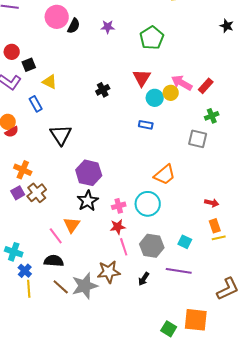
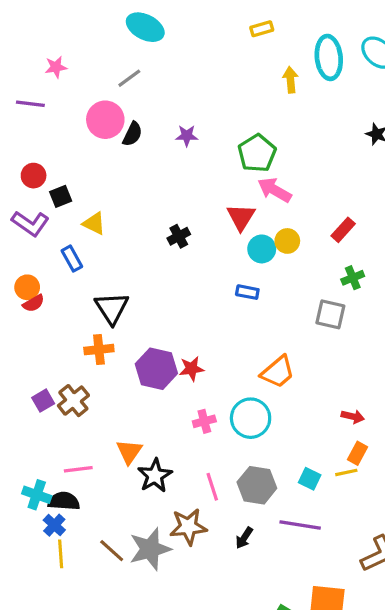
pink arrow: (182, 83) -> (274, 190), moved
orange cross: (23, 170) -> (99, 350), moved, turned -30
black star: (88, 201) -> (155, 476), moved
orange rectangle: (215, 226) -> (357, 453), turned 48
red star: (118, 227) -> (192, 369), moved
pink line: (56, 236) -> (78, 469), moved, turned -60
yellow line: (219, 238) -> (346, 472), moved
black semicircle: (54, 261) -> (64, 501), moved

